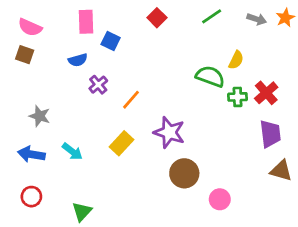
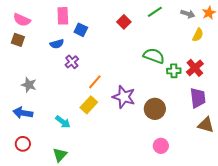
red square: (157, 18) -> (124, 22), moved
yellow semicircle: (236, 60) -> (198, 35), moved
orange line: (131, 100) -> (95, 82), moved
cyan arrow: (72, 152) -> (63, 122), moved
brown circle: (184, 173) -> (155, 109), moved

